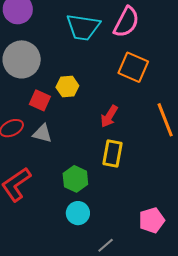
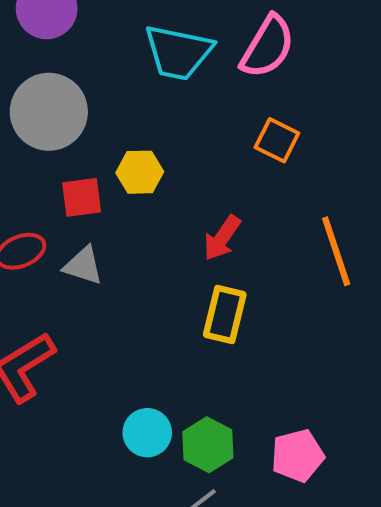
orange square: (133, 67) -> (277, 140), size x0.7
red square: (40, 100) -> (82, 197), turned -35
green hexagon: (75, 179) -> (208, 445), moved

